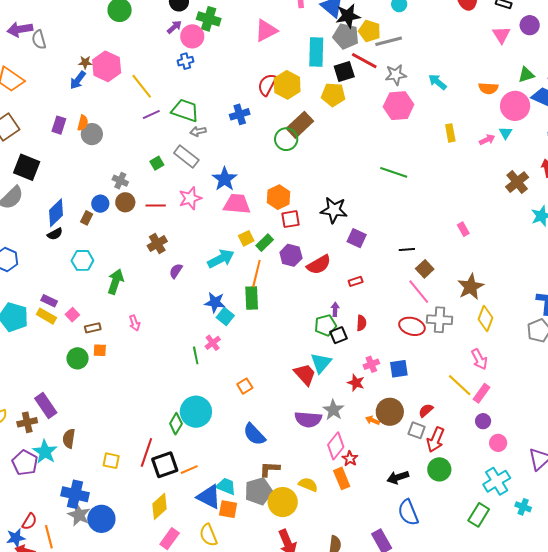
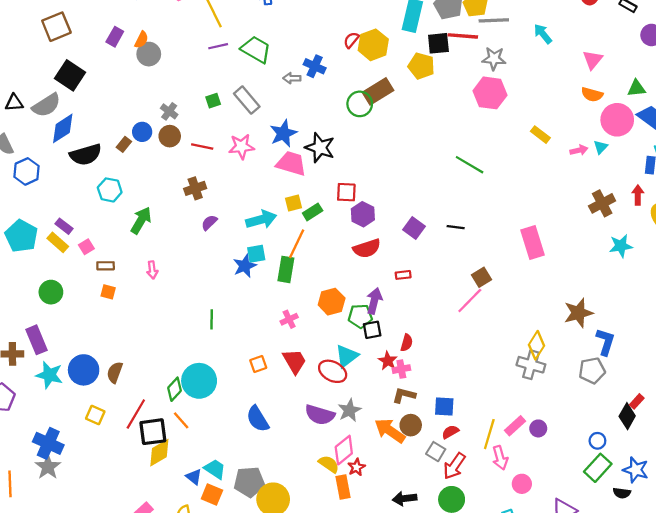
pink triangle: (501, 35) -> (593, 60), moved
red line: (364, 61) -> (463, 36), turned -36
cyan arrow: (438, 82) -> (543, 34), moved
red semicircle: (267, 85) -> (351, 40), size x0.7
blue cross: (240, 114) -> (315, 66), turned 30
gray arrow: (198, 131) -> (292, 78), moved
yellow rectangle: (450, 133) -> (540, 135), turned -54
orange hexagon: (278, 197) -> (332, 302), moved
black star: (334, 210) -> (320, 148), moved
blue diamond: (56, 213) -> (63, 128), moved
pink rectangle: (463, 229) -> (532, 243), size x2.0
black semicircle: (55, 234) -> (86, 155), size x1.8
black line: (407, 249) -> (456, 227), moved
purple hexagon: (291, 255) -> (363, 214), moved
brown star: (471, 287) -> (578, 313), moved
pink line: (419, 292) -> (470, 301), turned 72
blue star: (215, 302) -> (245, 266), turned 30
purple arrow: (335, 309) -> (374, 301), size x1.6
cyan square: (225, 317) -> (256, 254), moved, turned 30
gray cross: (439, 320) -> (531, 365), moved
red semicircle: (361, 323) -> (407, 343), moved
red ellipse: (412, 326) -> (333, 371), moved
pink cross: (213, 343) -> (289, 319), moved
green circle: (78, 358) -> (51, 292), moved
pink arrow: (479, 359) -> (500, 458), moved
blue square: (399, 369) -> (444, 406), moved
red trapezoid: (305, 374) -> (294, 361), moved
red star: (356, 383) -> (388, 361), moved
yellow line: (460, 385) -> (489, 434), moved, turned 52
brown circle: (390, 412) -> (411, 425), size x0.7
orange arrow: (372, 420) -> (390, 431), size x2.0
purple circle: (483, 421) -> (538, 428), moved
brown semicircle: (69, 439) -> (115, 372), moved
cyan star: (45, 452) -> (49, 375), moved, turned -30
brown L-shape: (270, 469) -> (404, 395), moved
orange line: (189, 470) -> (181, 420), moved, turned 60
yellow semicircle: (308, 485) -> (329, 464), moved
blue triangle: (209, 497) -> (194, 477), size x0.6
yellow diamond: (160, 506) -> (159, 453), moved
blue circle: (101, 519) -> (84, 370), moved

